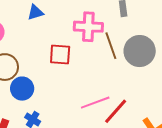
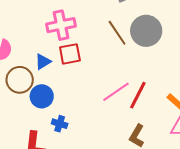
blue triangle: (35, 12) -> (43, 62), moved
pink cross: (88, 27) -> (61, 25), moved

